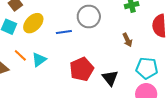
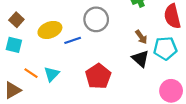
yellow ellipse: (33, 23) -> (50, 30), moved, turned 35
cyan pentagon: (147, 68) -> (165, 48), moved
black triangle: (110, 78) -> (140, 59), moved

